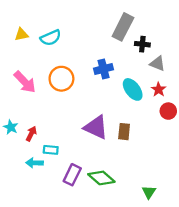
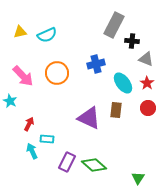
red circle: (168, 111) -> (148, 108), moved
cyan star: (11, 127) -> (10, 101), moved
brown rectangle: (124, 132) -> (116, 110), moved
cyan arrow: (34, 163) -> (32, 151), turned 63

